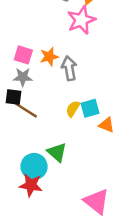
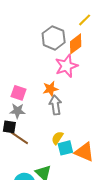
orange star: (49, 57) -> (50, 89), moved
cyan square: (90, 108) -> (65, 148), moved
orange triangle: (107, 125) -> (84, 152), size x1.5

